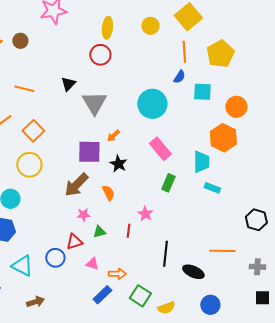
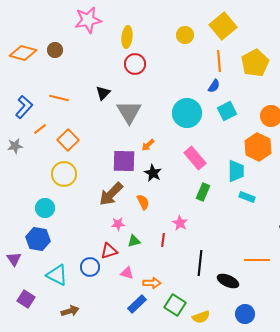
yellow ellipse: (107, 28) -> (127, 37), moved
cyan square: (202, 92) -> (227, 111), moved, turned -30

